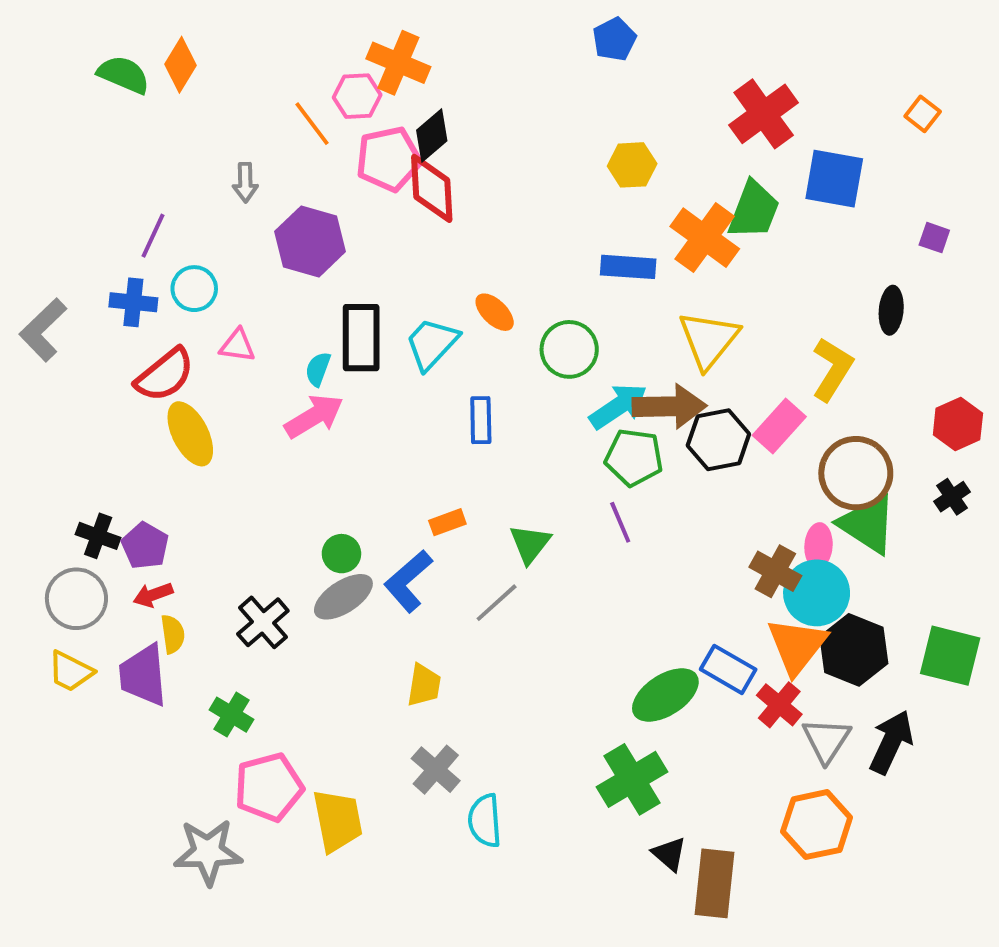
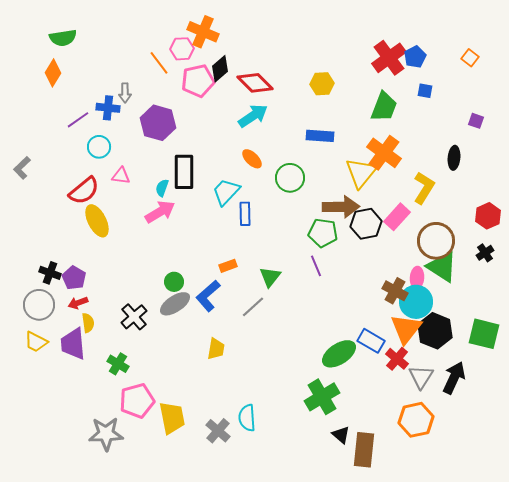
blue pentagon: (614, 39) -> (415, 57), moved
orange diamond: (180, 65) -> (53, 73), moved
green semicircle: (124, 75) -> (63, 38), turned 148
blue square: (834, 179) -> (425, 91), size x0.5
red diamond: (432, 188) -> (255, 83), moved, turned -42
purple line: (153, 236) -> (78, 120), turned 30
orange cross: (705, 238) -> (384, 153), moved
blue cross: (133, 302) -> (108, 108), moved
gray L-shape: (43, 330) -> (22, 168), size x0.7
cyan trapezoid: (432, 344) -> (226, 192), moved
cyan arrow: (618, 406) -> (253, 116), moved
gray cross: (436, 770) -> (218, 431), moved

